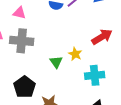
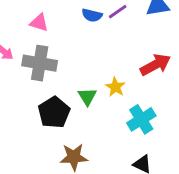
cyan cross: (95, 75) -> (141, 119), turned -30
black pentagon: (25, 87) -> (54, 112), moved

